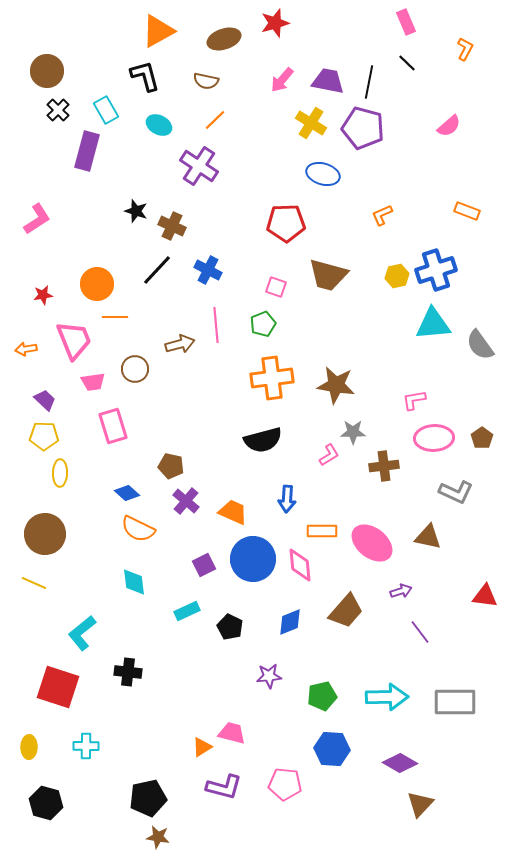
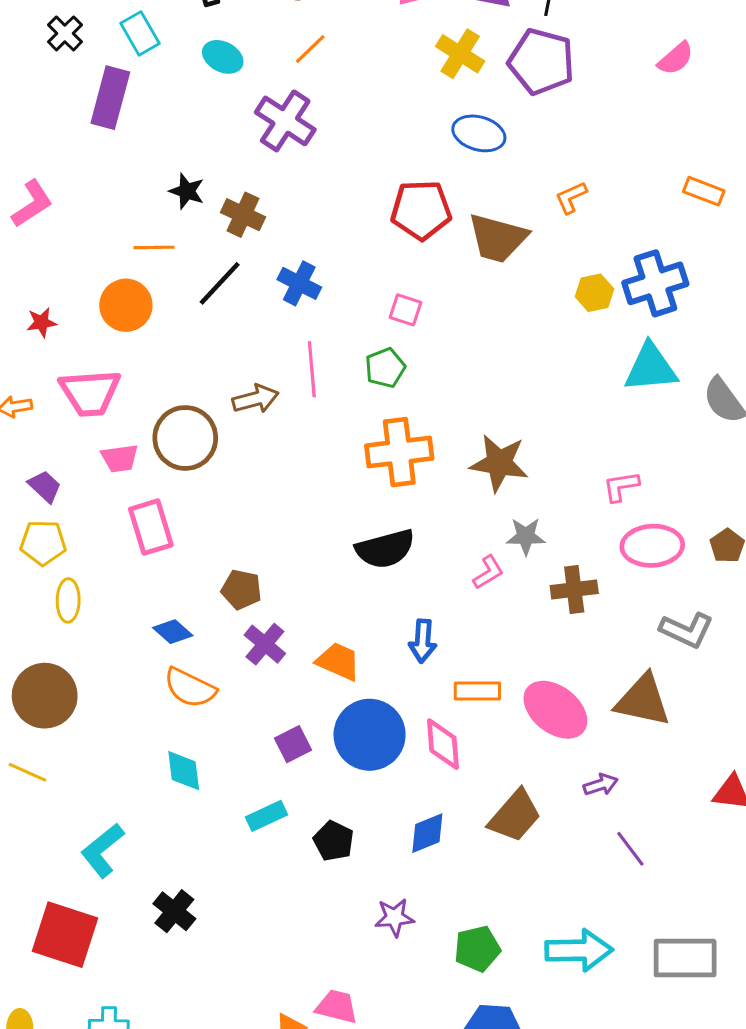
brown trapezoid: (328, 275) -> (498, 238), moved
orange line: (115, 317) -> (154, 247), moved
pink trapezoid: (74, 340) -> (90, 393), turned 108
brown circle: (135, 369) -> (185, 438), size x1.5
brown triangle: (428, 537) -> (643, 700), size x1.4
black cross: (128, 672) -> (174, 911), turned 32

